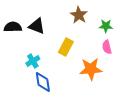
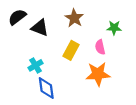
brown star: (79, 15) -> (74, 18), moved
black semicircle: (13, 27) -> (17, 17), moved, turned -36
pink semicircle: (107, 47) -> (100, 47), moved

